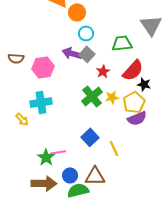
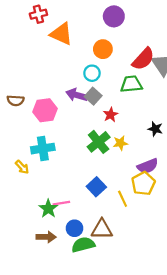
orange circle: (77, 12) -> (103, 49), moved
red semicircle: (133, 70) -> (143, 59), moved
yellow pentagon: (134, 102) -> (143, 183), moved
brown arrow: (44, 183) -> (46, 237), size x0.7

